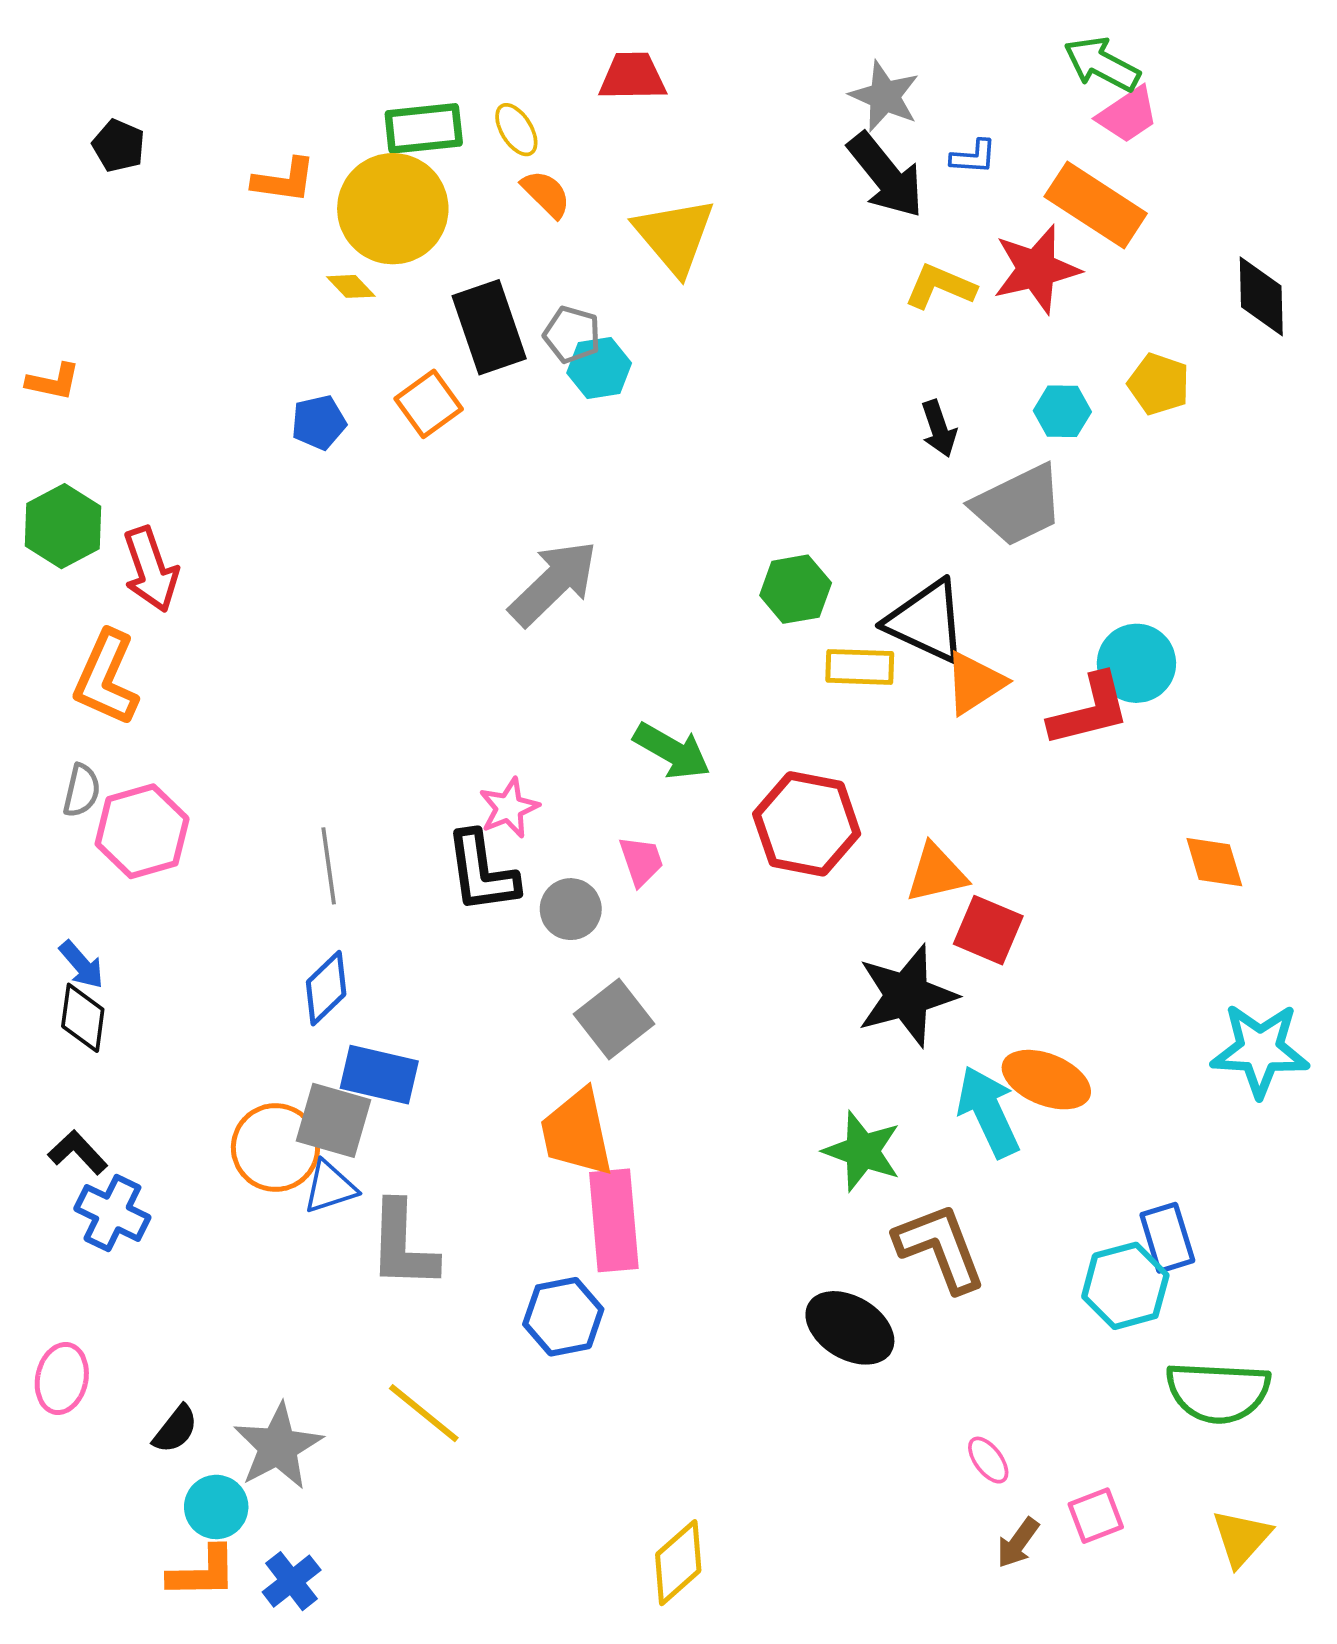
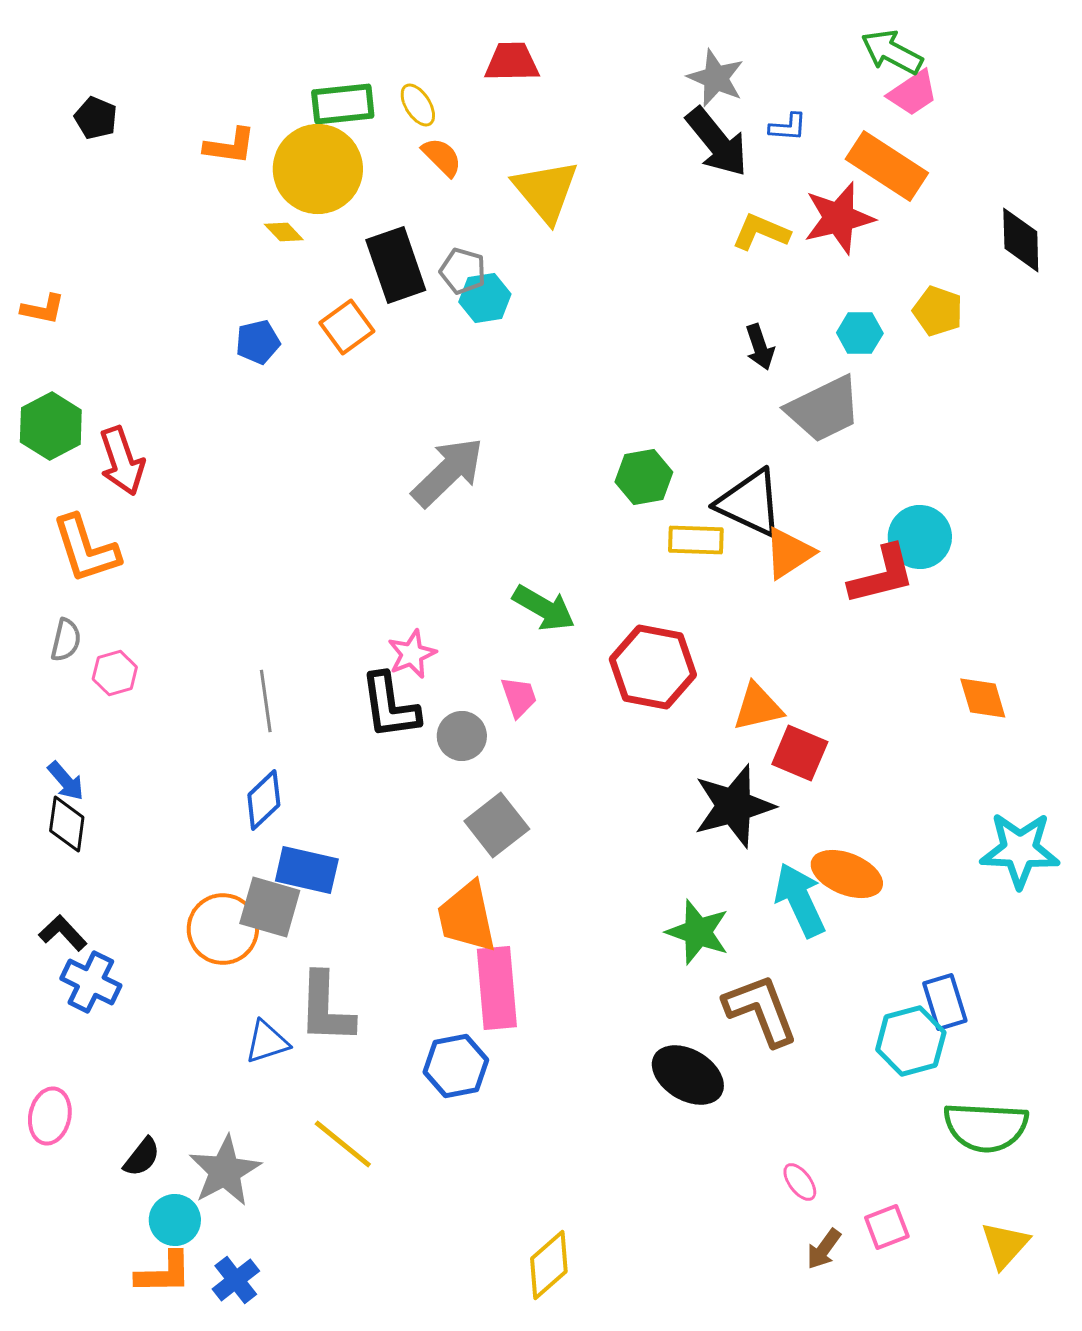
orange L-shape: (106, 678) -> (86, 549), turned -42
pink hexagon: (142, 831) -> (115, 673), size x0.6
blue triangle: (330, 1187) -> (267, 1042), moved

